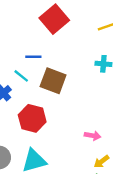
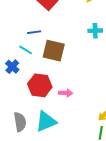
pink arrow: (93, 136) -> (66, 93), moved

